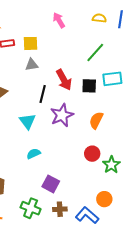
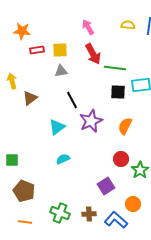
green line: (95, 53) -> (115, 68), moved, turned 55
red arrow: (64, 80) -> (93, 54), moved
black line: (43, 94) -> (72, 100), turned -42
cyan triangle: (27, 121) -> (57, 127), turned 30
purple square: (51, 184) -> (106, 186), moved, turned 30

